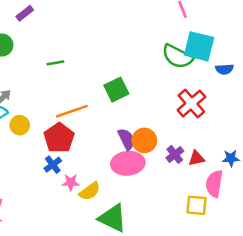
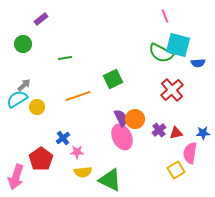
red pentagon: (59, 138) -> (41, 159), moved
pink ellipse: (128, 163) -> (122, 137), turned 70
yellow semicircle: (90, 191) -> (83, 172), moved, turned 30
yellow square: (196, 205) -> (176, 170), turned -36

